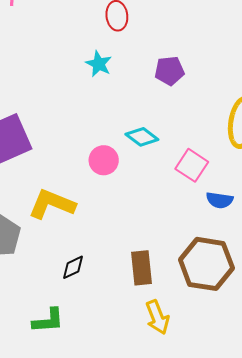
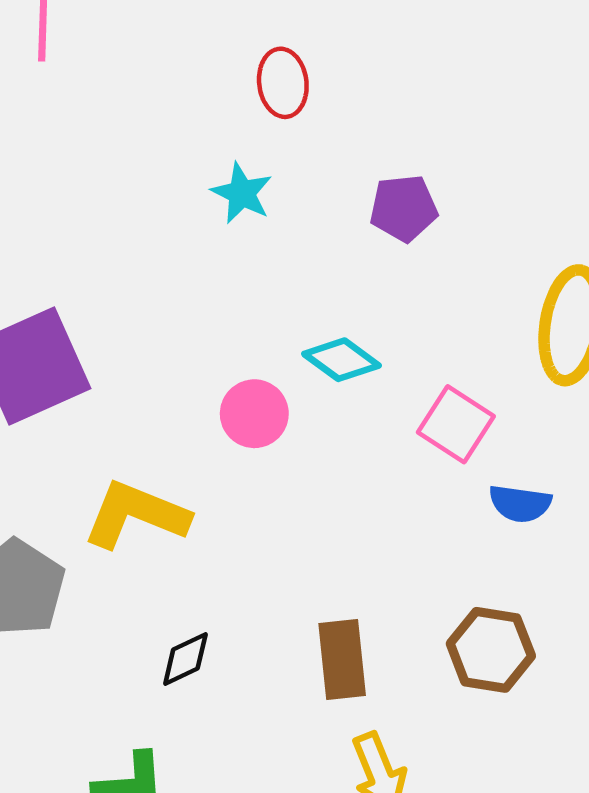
brown hexagon: (206, 264) -> (491, 650), size x0.7

